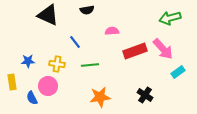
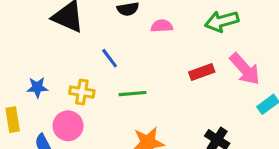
green arrow: (170, 18) -> (222, 21), moved
pink semicircle: (112, 31) -> (162, 26), moved
red rectangle: (135, 51) -> (202, 72), size x0.7

